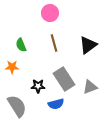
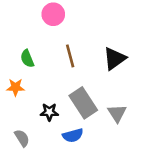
pink circle: (50, 13) -> (53, 14), moved
gray triangle: (90, 87) -> (117, 113), turned -42
gray semicircle: (17, 106) -> (22, 138), size x0.6

